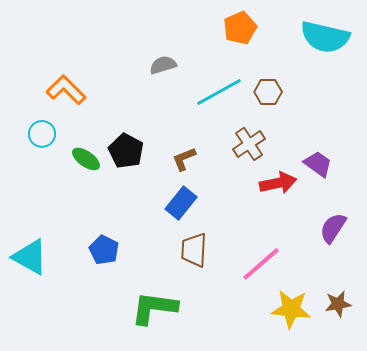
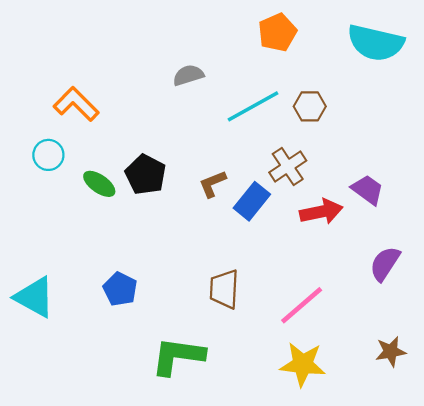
blue rectangle: (181, 203) -> (252, 201), moved
yellow star: (291, 309) -> (303, 364), moved

